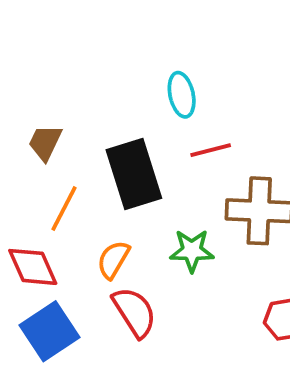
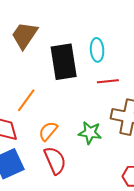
brown trapezoid: (45, 142) -> (25, 35), moved, size x1.4
black rectangle: (134, 174) -> (64, 62), moved

